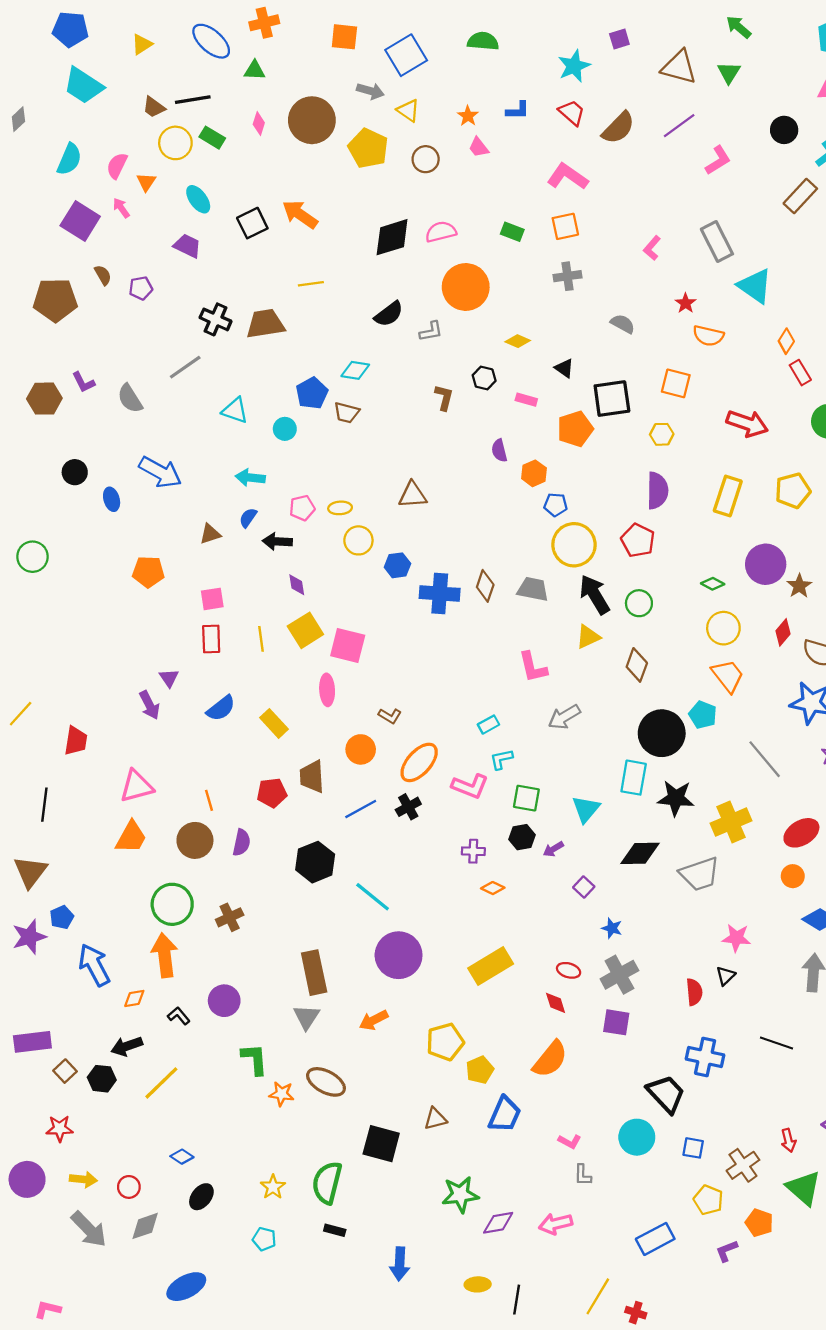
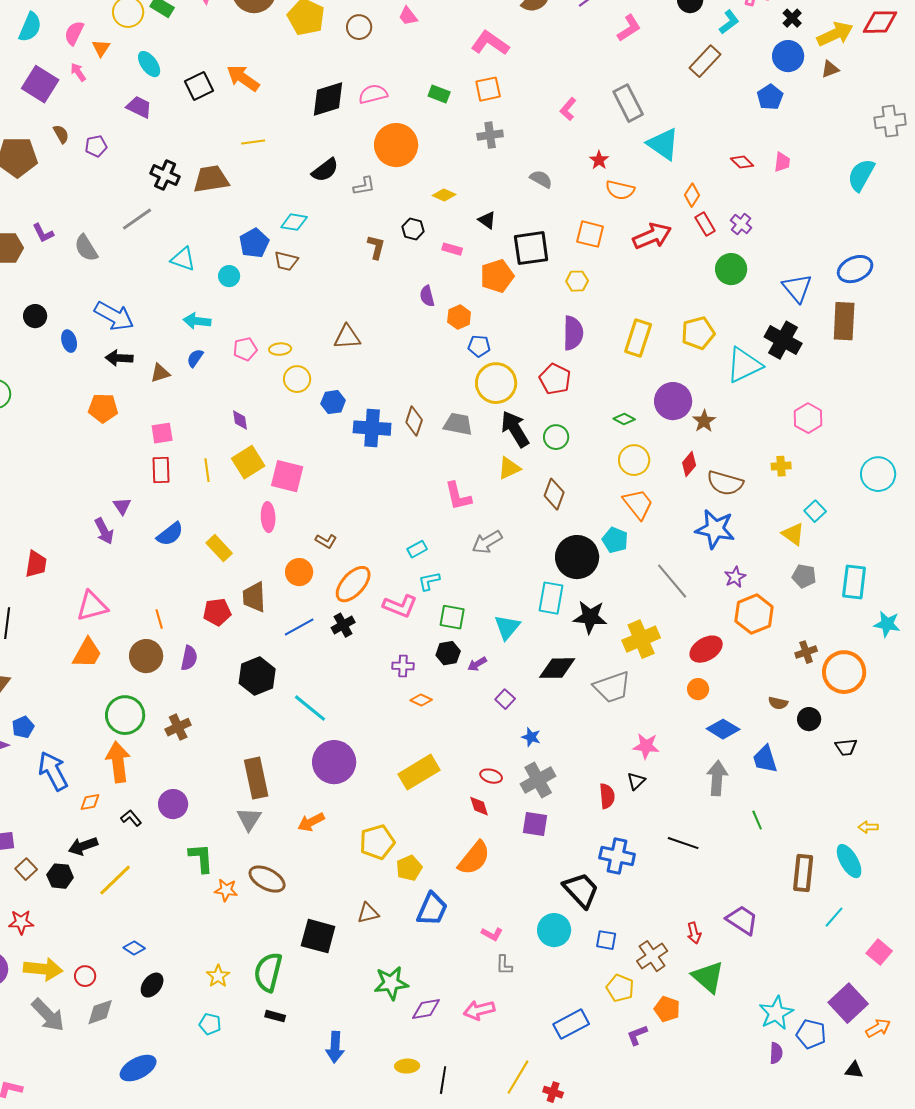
red arrow: (747, 423) -> (652, 236), moved, turned -42
black arrow: (277, 541) -> (119, 358), moved
yellow arrow: (83, 1179) -> (43, 969), size x1.5

